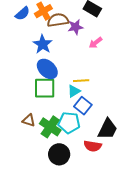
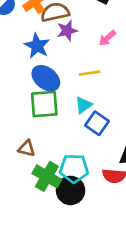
purple star: (75, 27) -> (67, 31), moved
yellow line: (81, 81) -> (90, 73), moved
cyan pentagon: (69, 123) -> (74, 168), moved
green cross: (50, 127) -> (47, 176), moved

